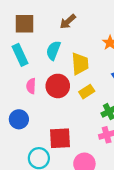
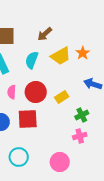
yellow trapezoid: (80, 64) -> (61, 56), moved, turned 65
red square: (60, 138) -> (28, 119), moved

